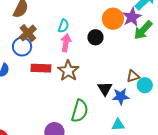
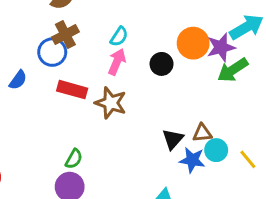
brown star: (68, 71) -> (111, 103), turned -30
black triangle: (105, 89) -> (173, 139), moved
blue star: (121, 96) -> (192, 160), moved
green semicircle: (80, 111) -> (74, 159), moved, size x0.6

